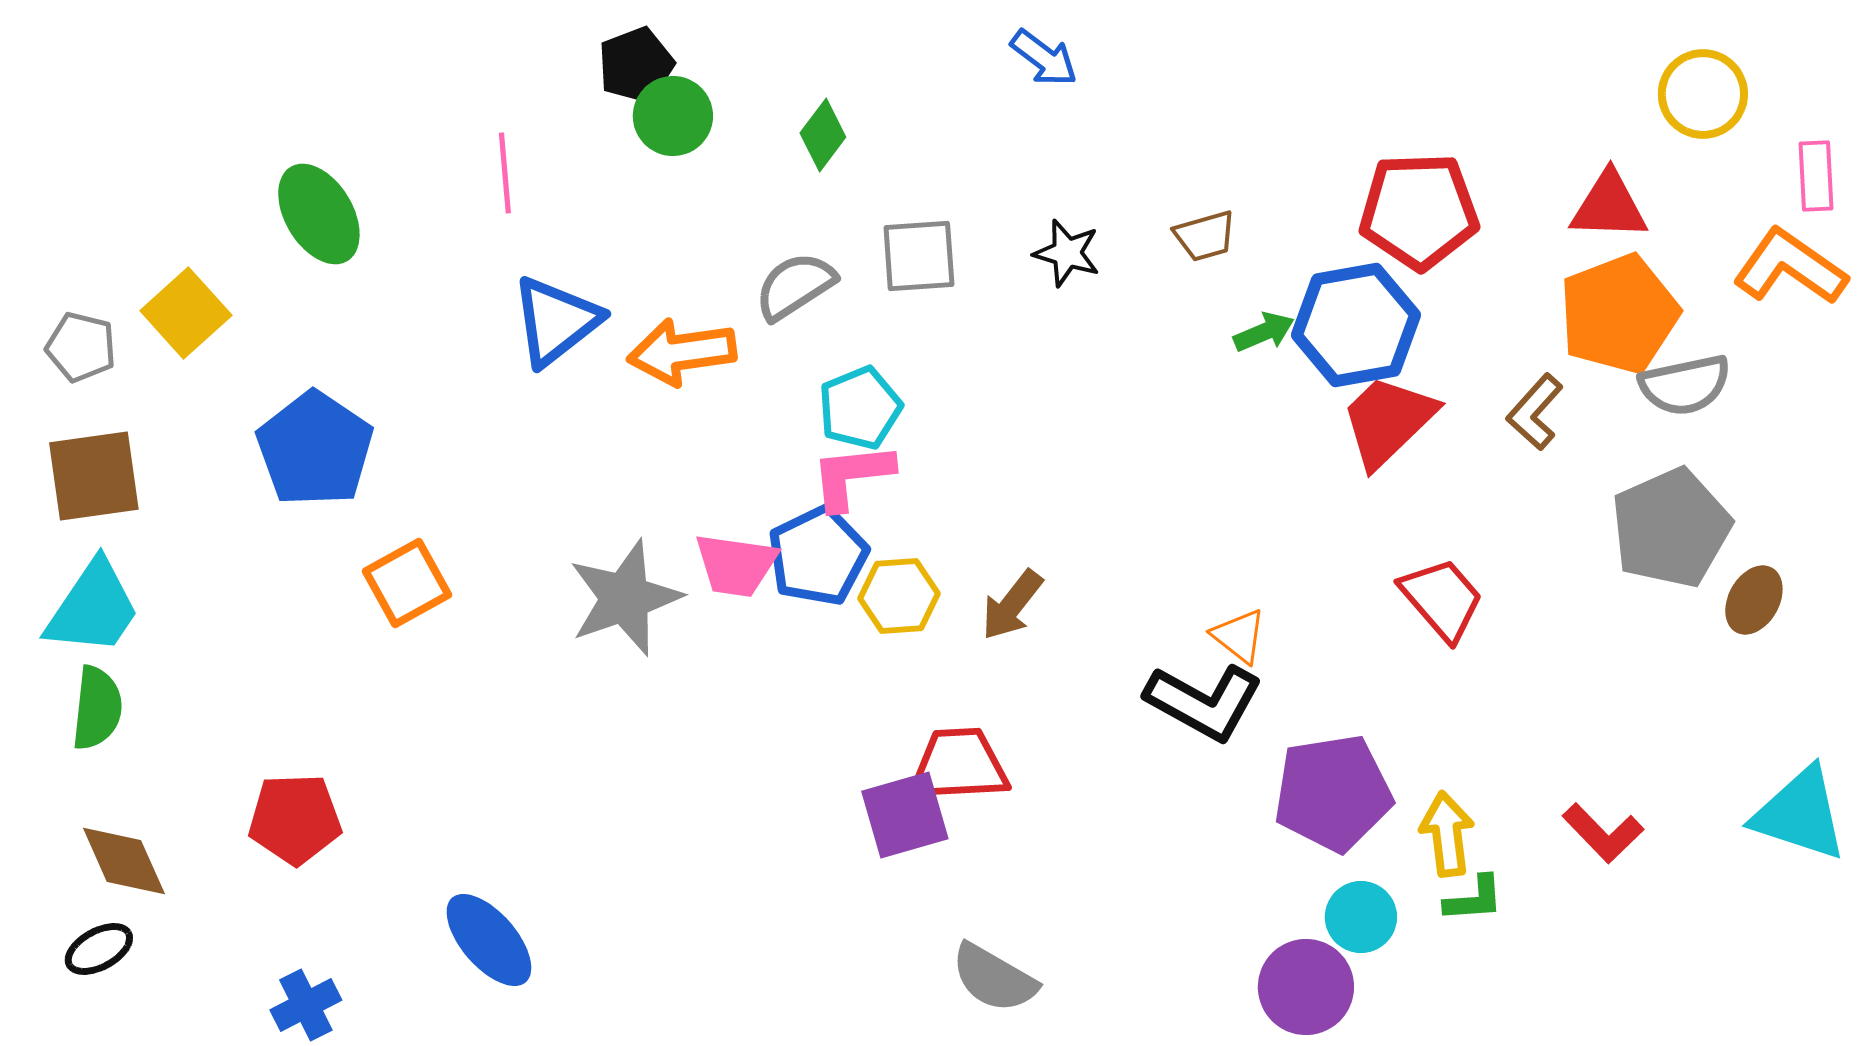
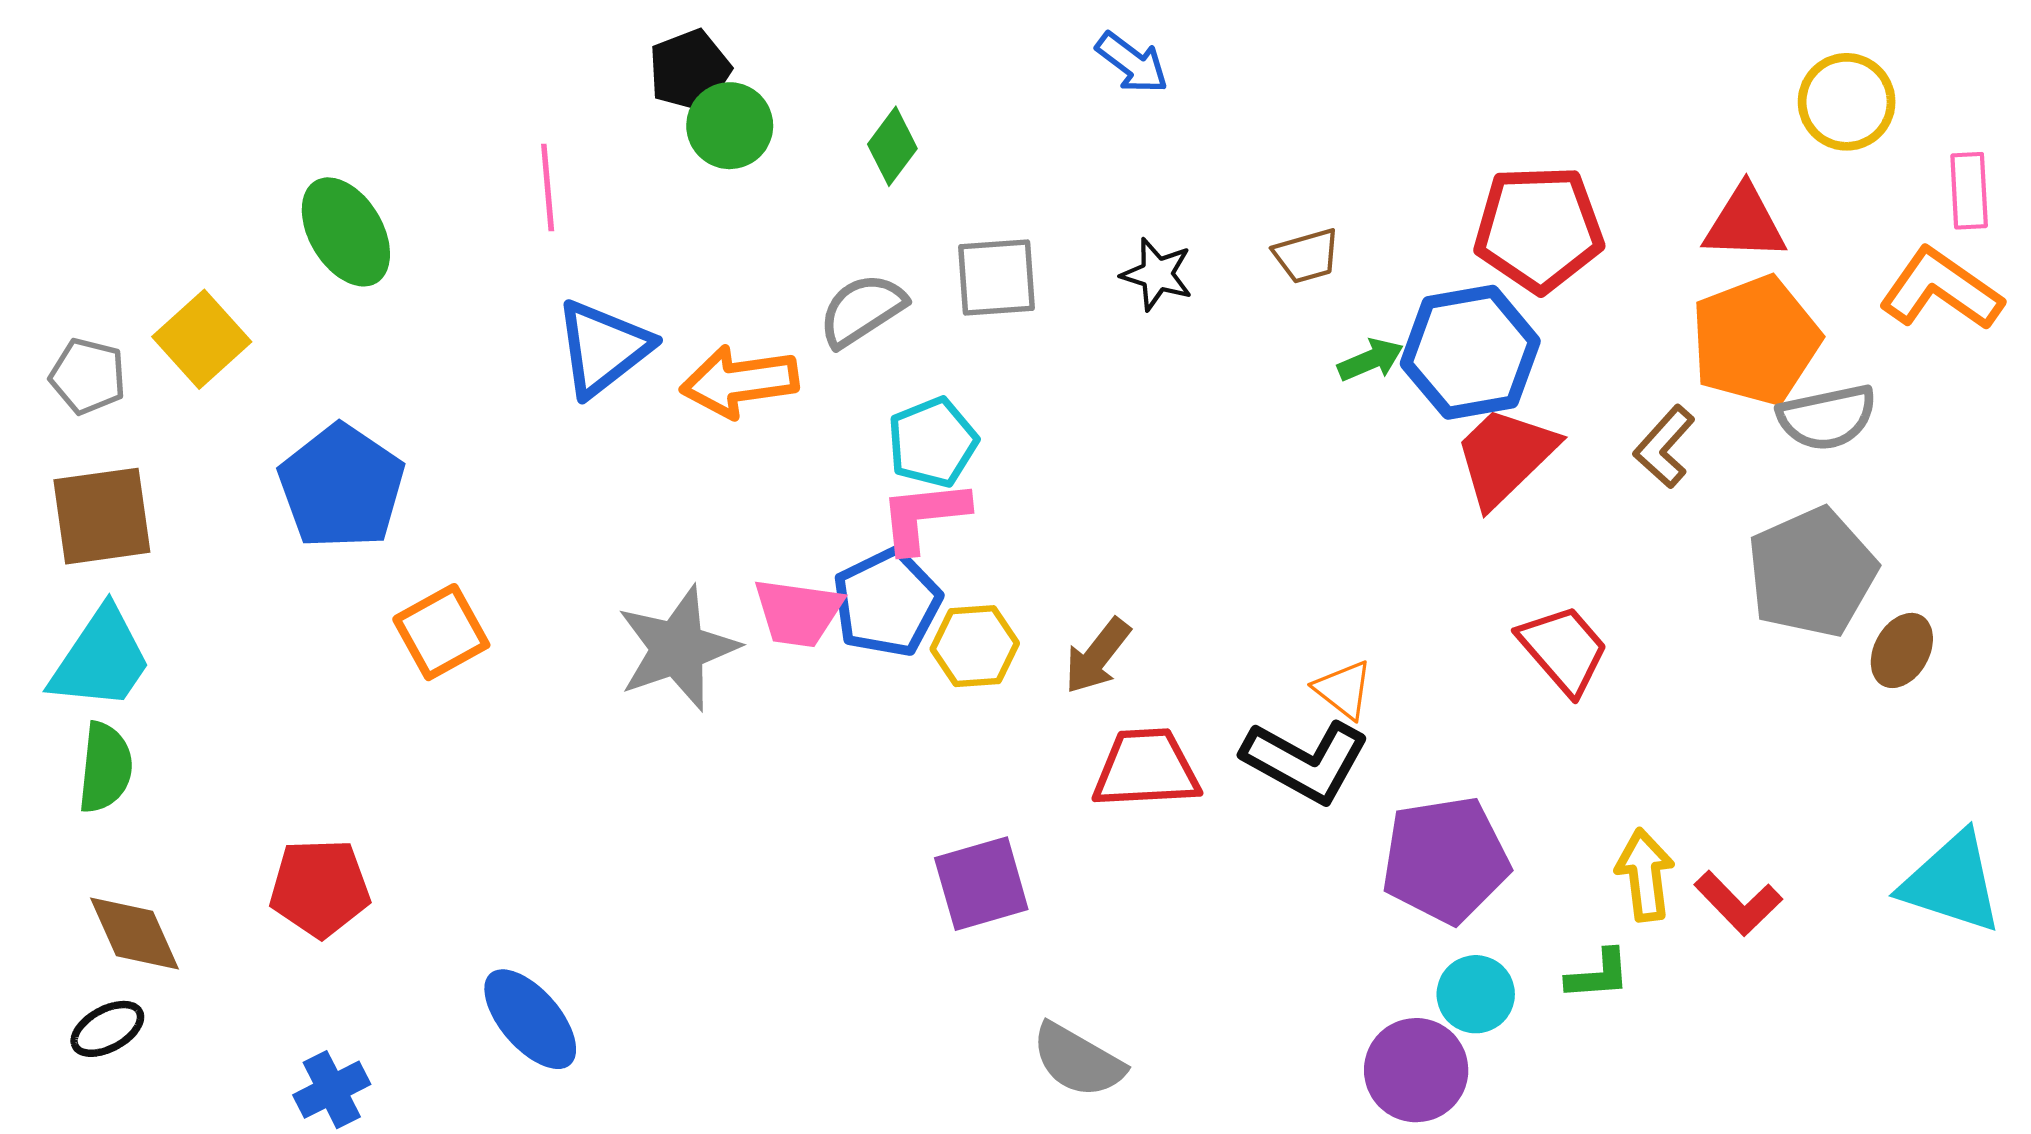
red trapezoid: (959, 765) -> (1146, 769), moved
yellow arrow: (1447, 834) -> (1645, 875), moved

